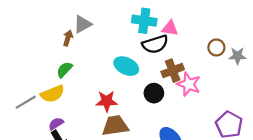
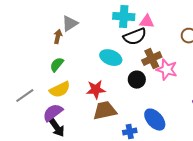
yellow semicircle: (52, 94) -> (60, 90), moved
purple semicircle: (56, 124) -> (53, 113), size x1.5

